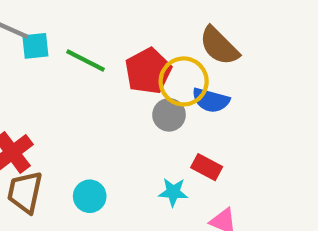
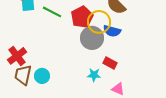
gray circle: (169, 115) -> (92, 38), size x1.5
cyan circle: (90, 196) -> (42, 76), moved

